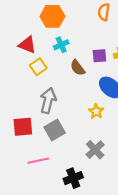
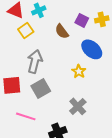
cyan cross: (61, 45) -> (39, 10), moved
purple square: (99, 56) -> (82, 20), turned 32
pink line: (38, 161) -> (26, 116), turned 30

